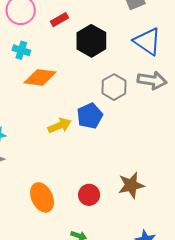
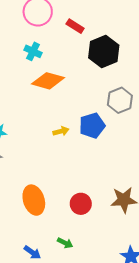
red rectangle: (60, 20) -> (75, 26), turned 54
yellow arrow: (60, 126) -> (61, 131), size x0.7

